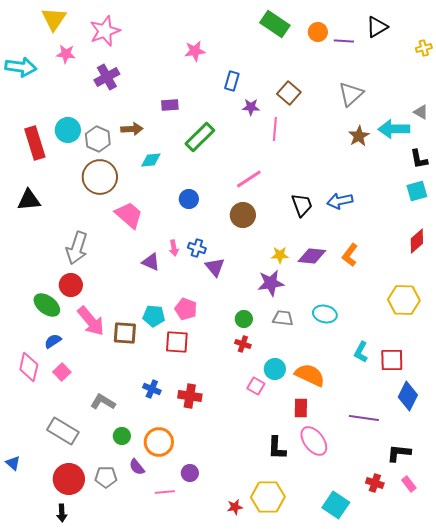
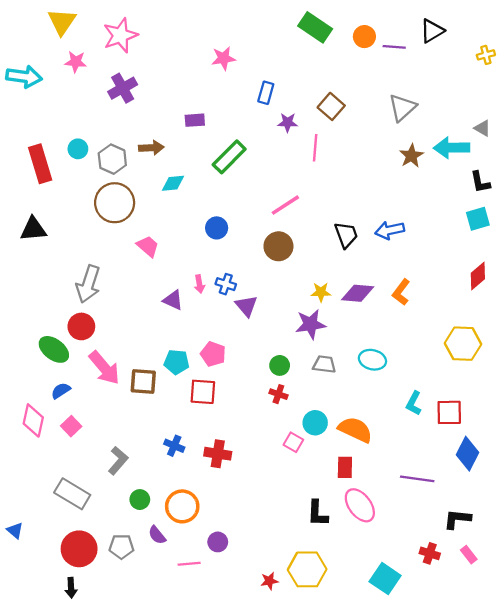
cyan circle: (68, 130) -> (78, 149), size x0.7
pink trapezoid: (129, 215) -> (148, 246), size x0.7
gray L-shape: (103, 402) -> (118, 461), turned 100

